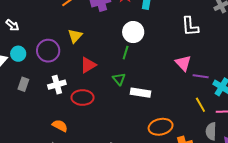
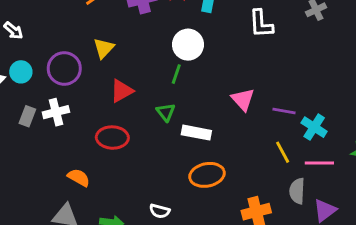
white L-shape: (190, 26) -> (261, 24), moved
pink triangle: (183, 63) -> (243, 99), moved
white cross: (57, 85) -> (56, 112), moved
orange ellipse: (161, 127) -> (207, 175), moved

